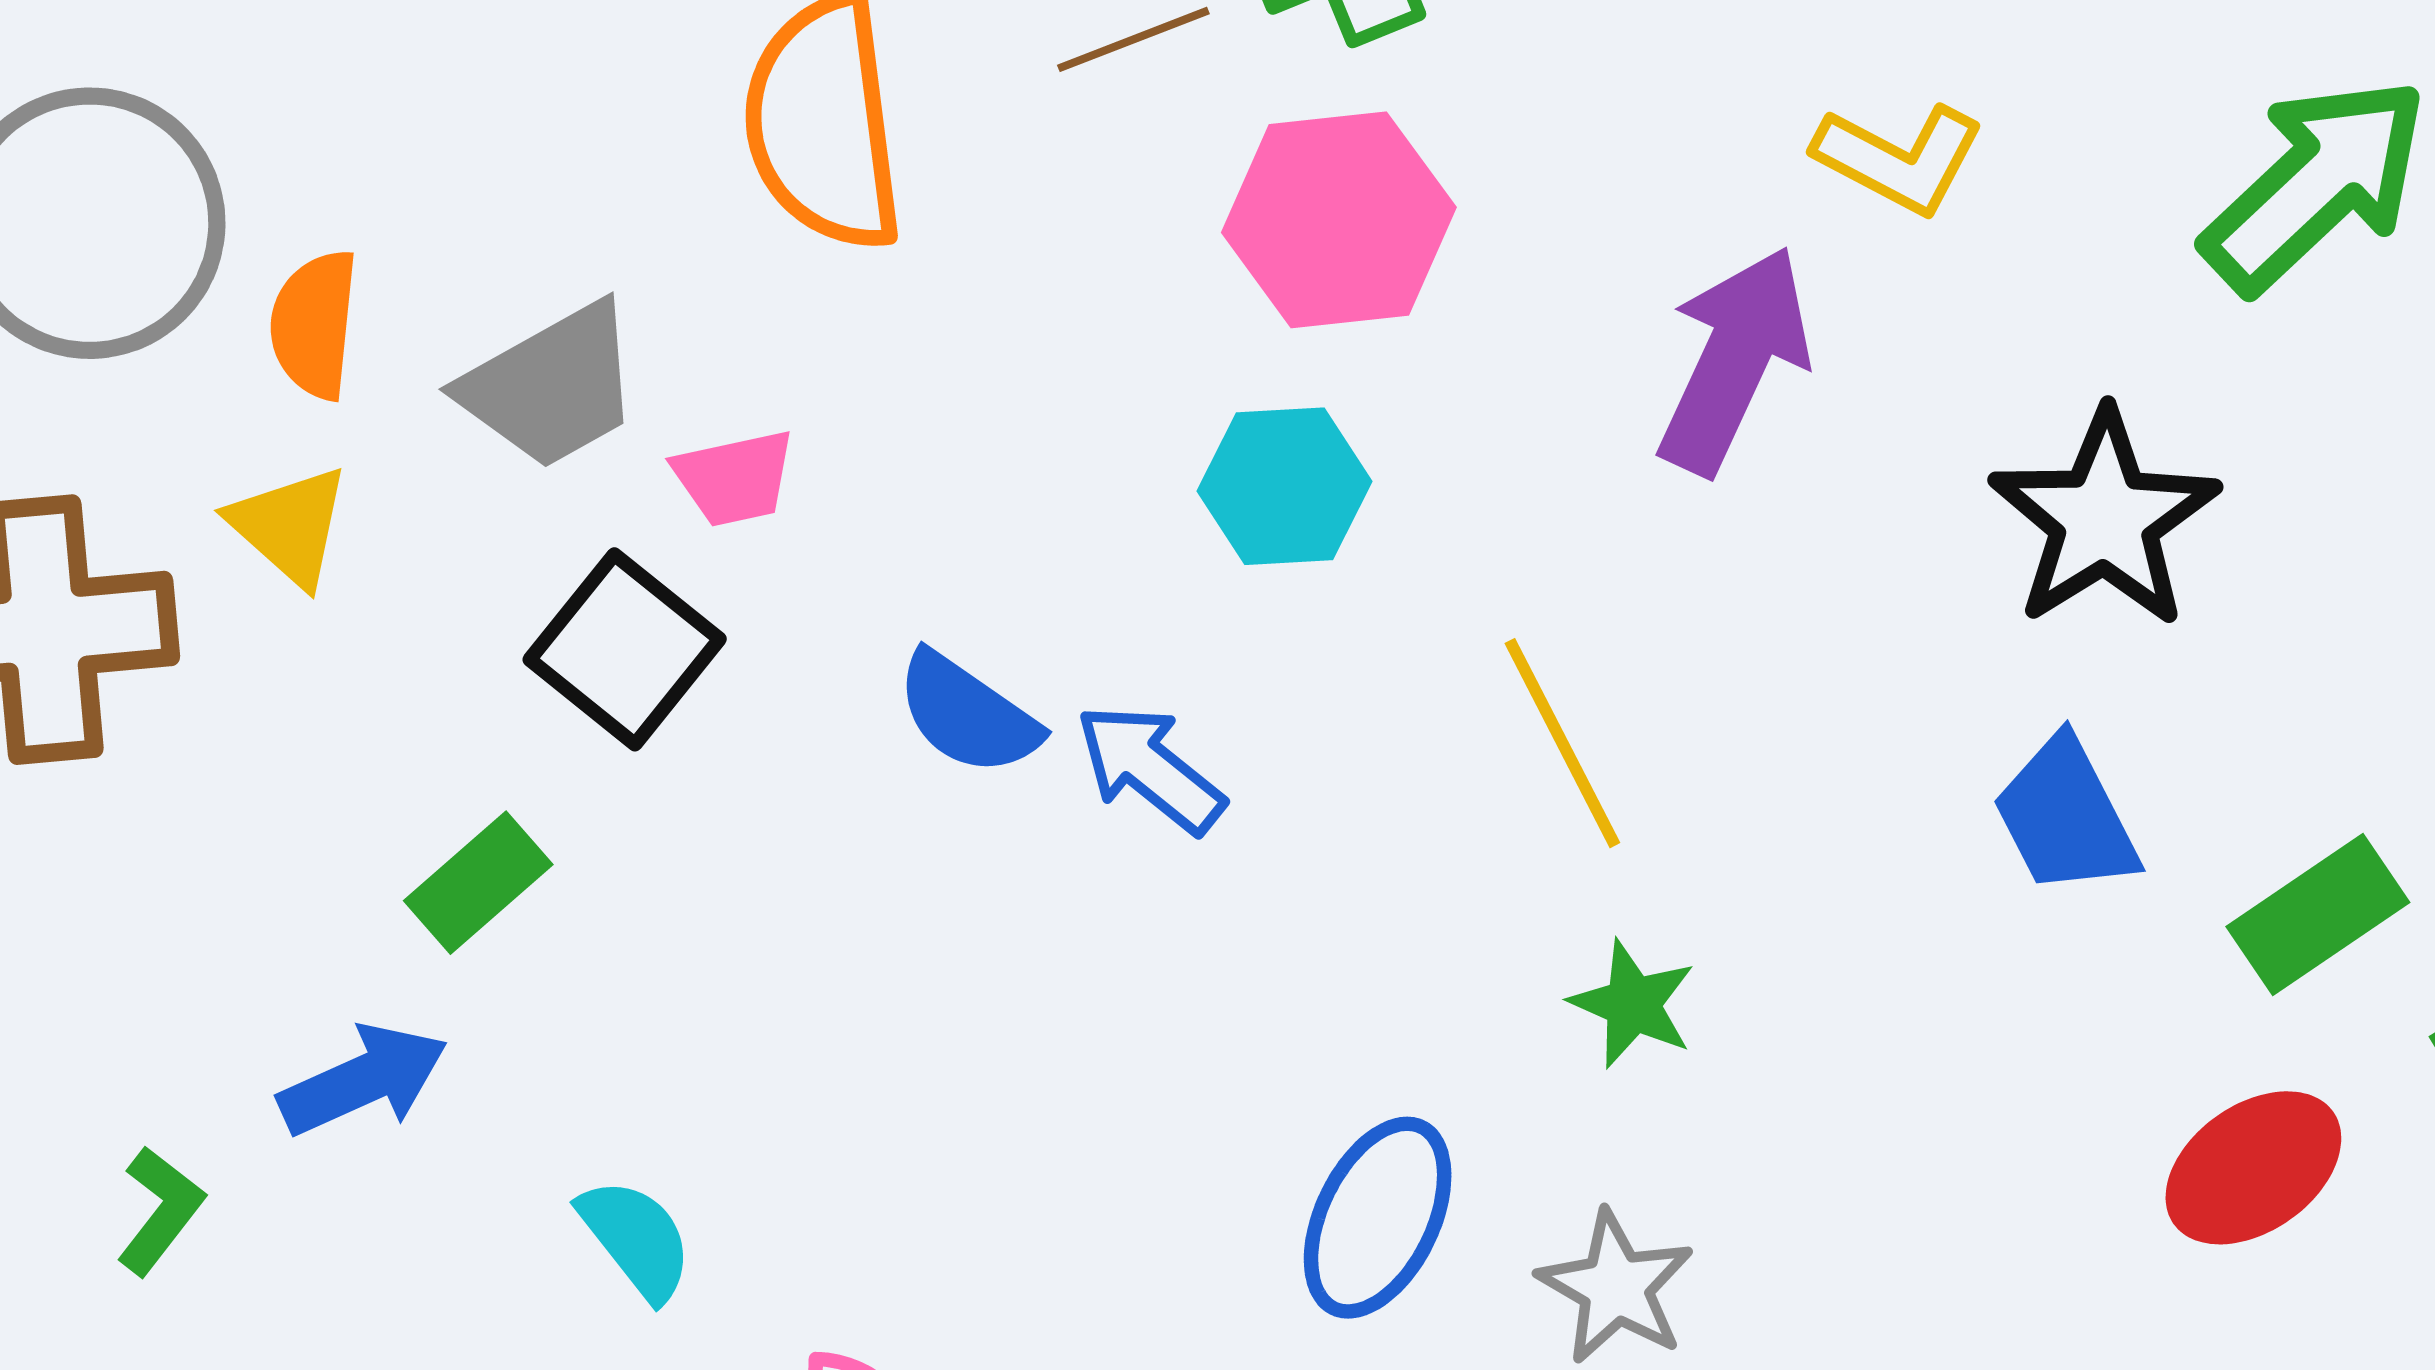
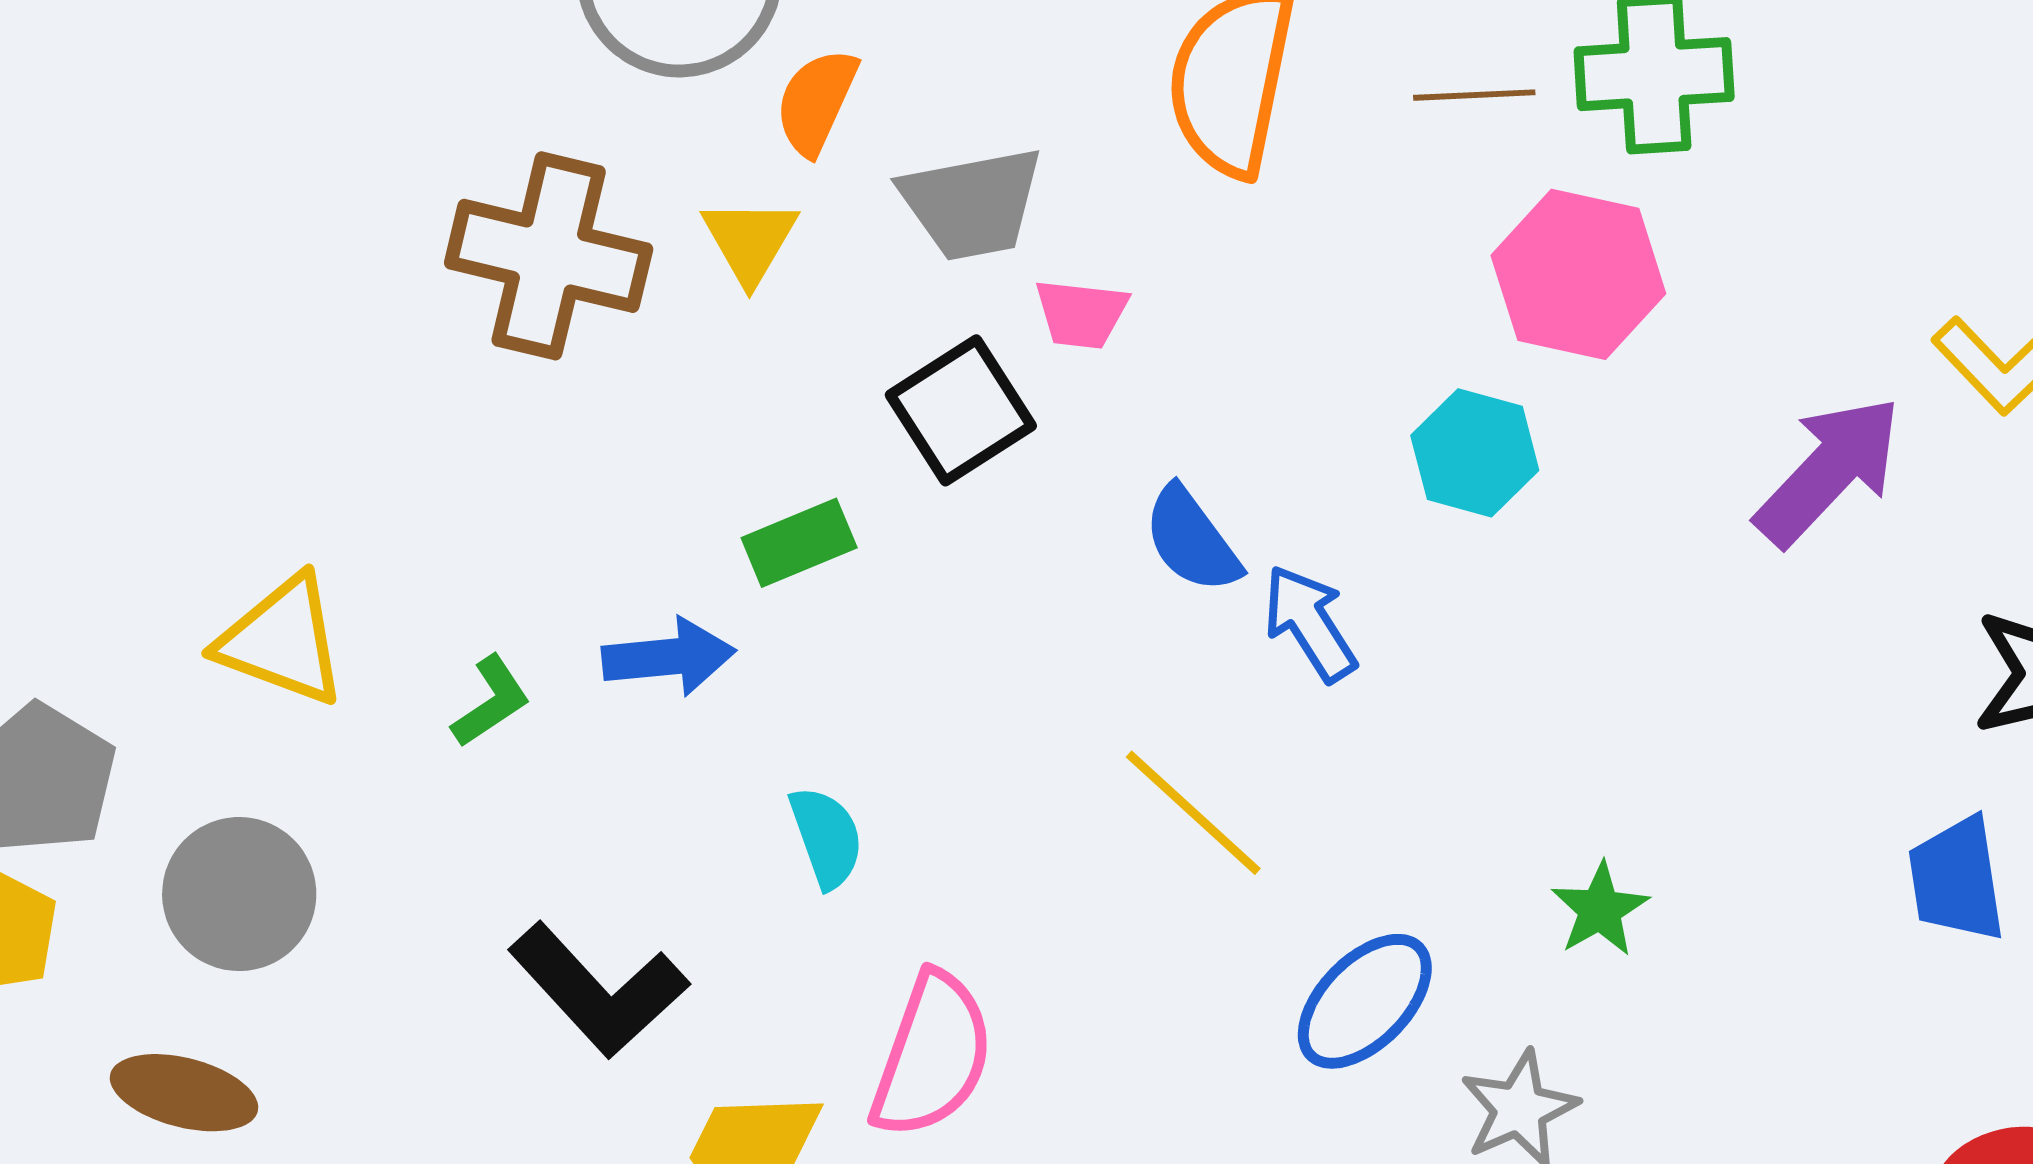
yellow line: (1562, 743) -> (1193, 813), moved, turned -39

